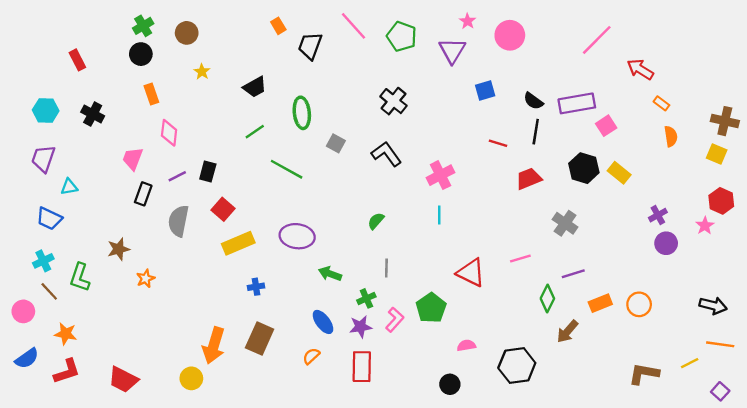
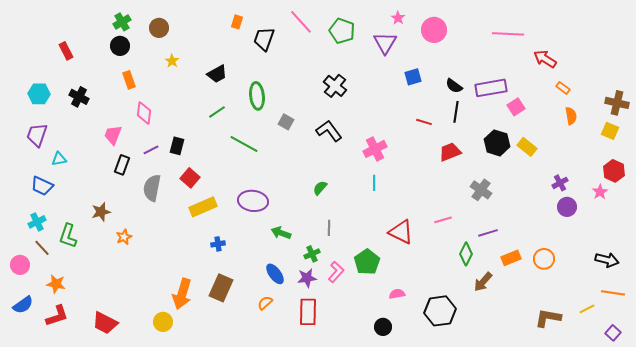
orange rectangle: (278, 26) -> (237, 22), turned 48
pink line: (597, 40) -> (508, 34), turned 48

